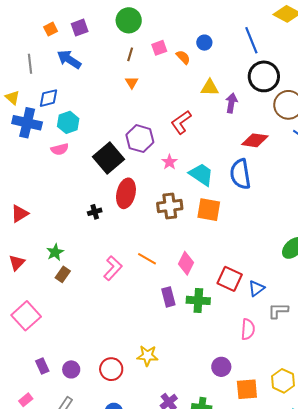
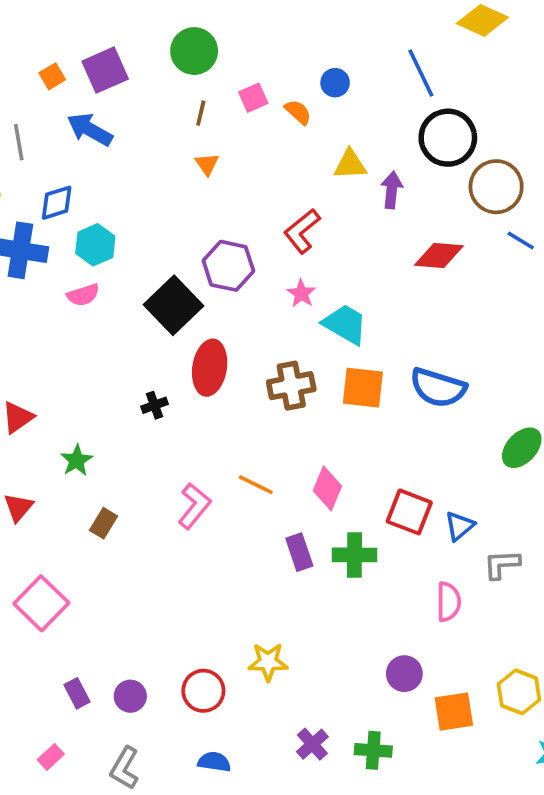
purple square: (80, 28) -> (105, 70), size x1.4
pink star: (169, 162) -> (301, 293), moved
blue semicircle: (240, 174) -> (438, 388), moved, turned -60
green star: (55, 252) -> (77, 460), moved

